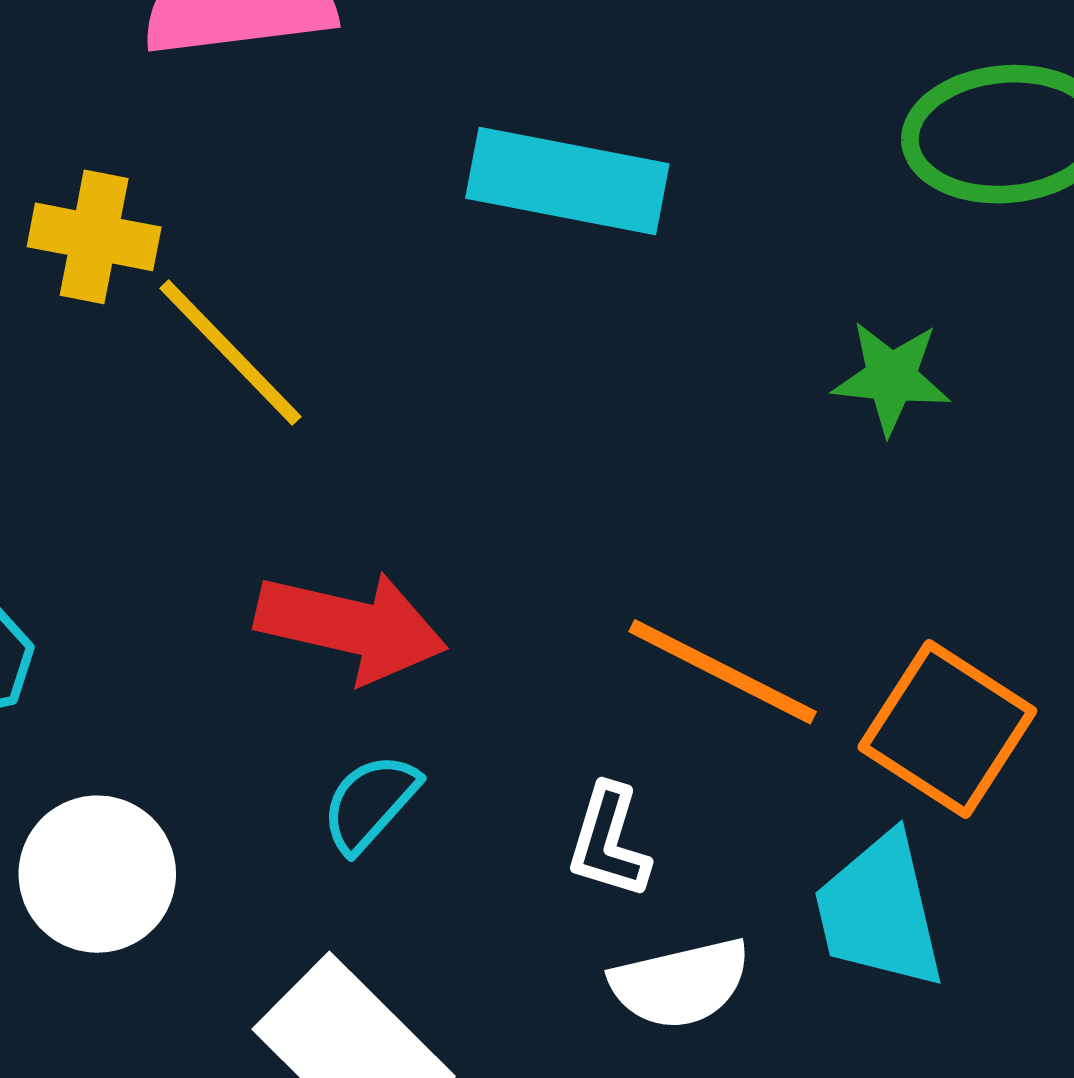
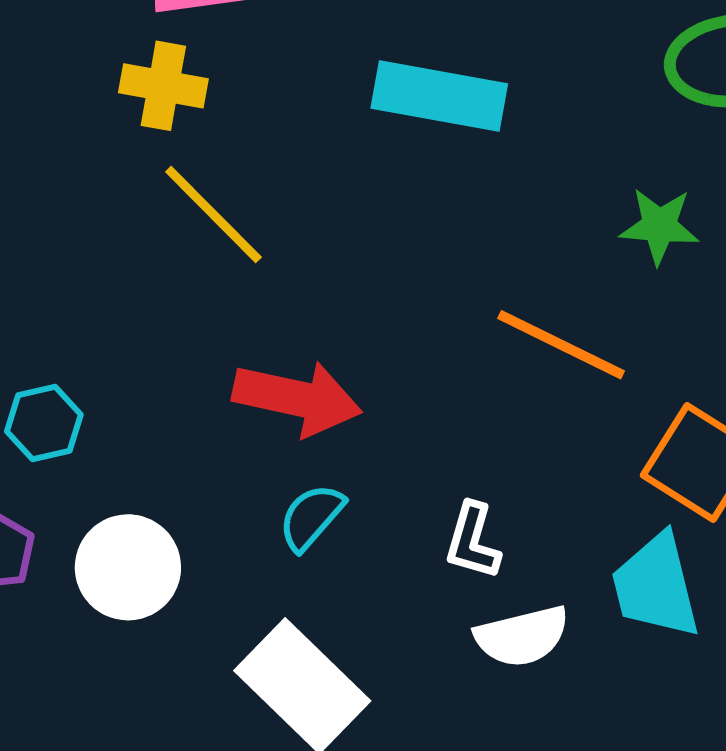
yellow cross: (94, 237) -> (163, 86), moved
orange line: (723, 672) -> (561, 345), moved

